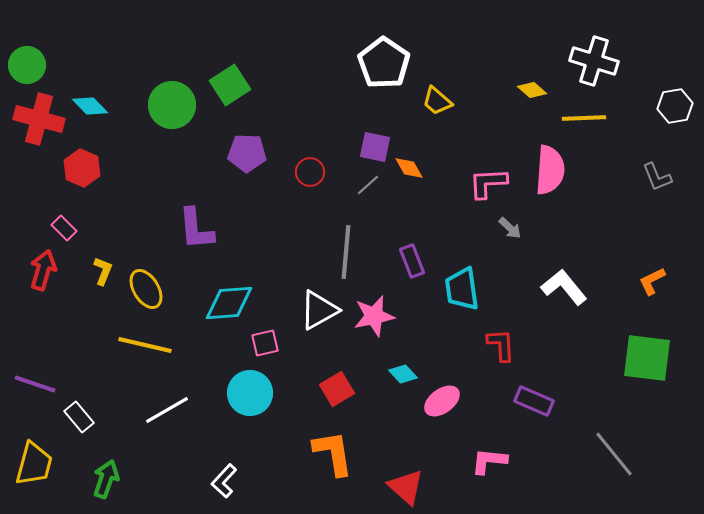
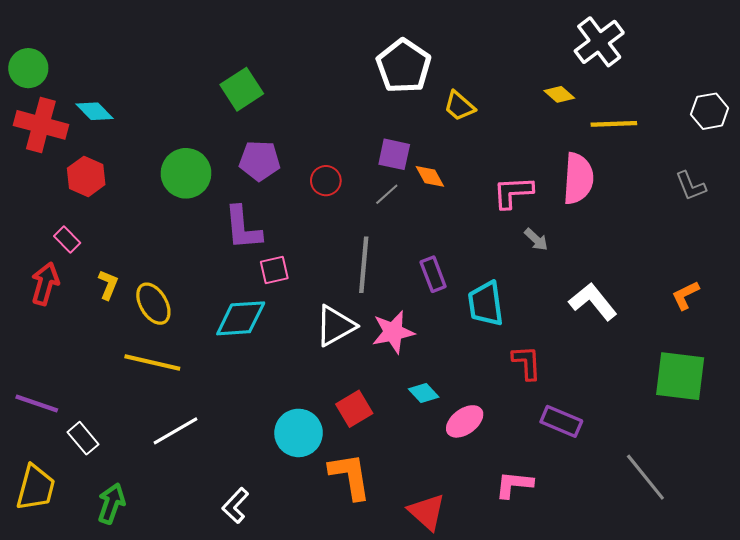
white cross: (594, 61) -> (599, 42), moved, turned 36
green circle: (172, 105) -> (186, 173), moved
purple L-shape: (196, 229) -> (243, 228), moved
pink square: (265, 343) -> (274, 270), moved
cyan circle: (250, 393) -> (299, 433), moved

